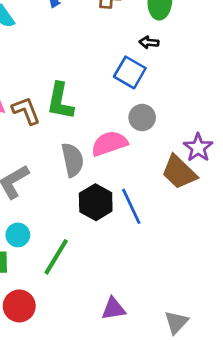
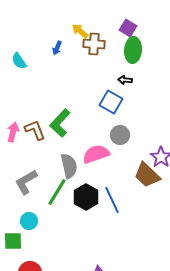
green L-shape: (60, 101) -> (60, 123), turned 32
green line: (56, 257) -> (57, 192), moved

